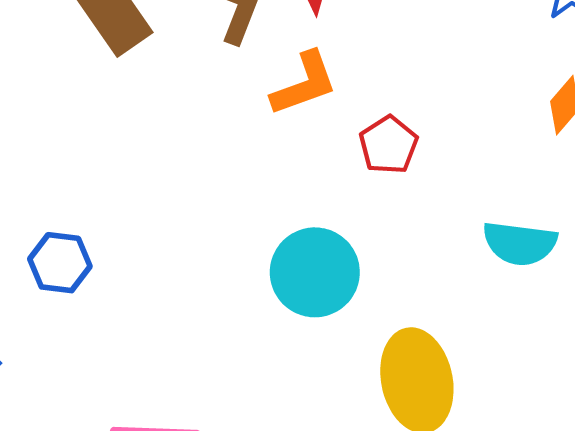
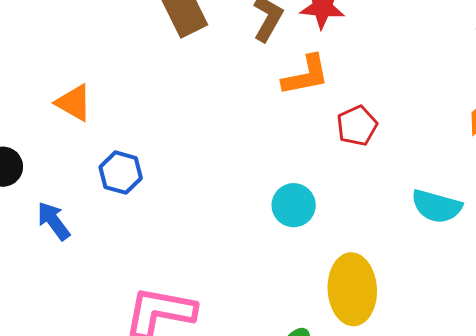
cyan circle: (315, 272) -> (294, 205), size x0.7

